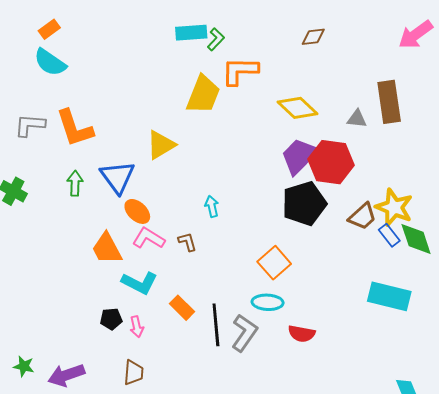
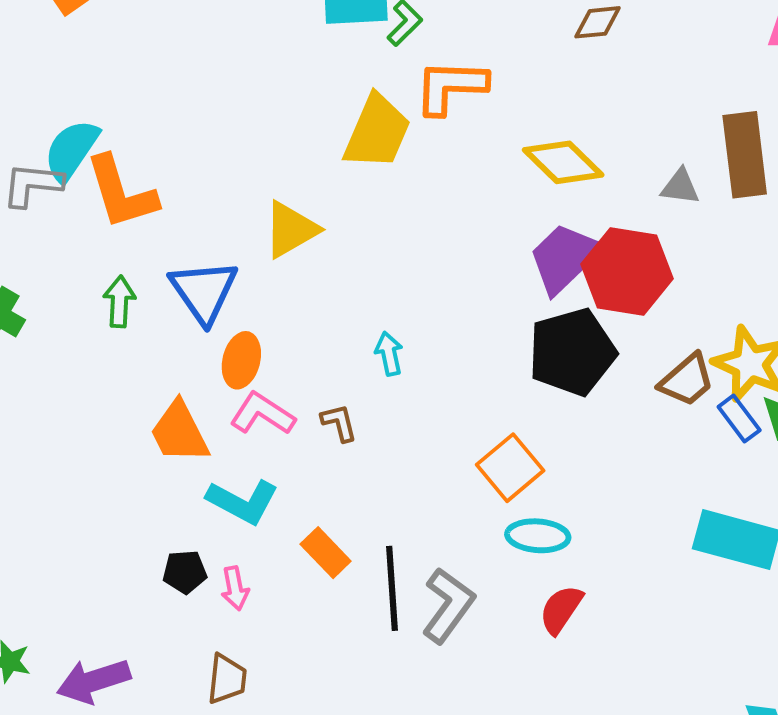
cyan semicircle: (50, 62) -> (71, 150), moved, turned 88
orange ellipse: (137, 211) -> (241, 360), turned 60
cyan ellipse: (268, 302) -> (538, 536), moved
red semicircle: (302, 334) -> (561, 609), turned 112

